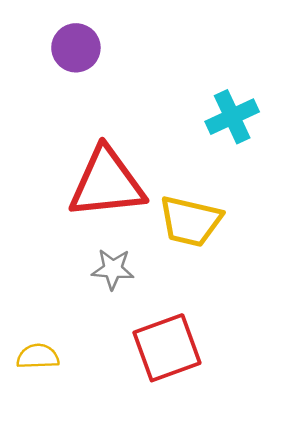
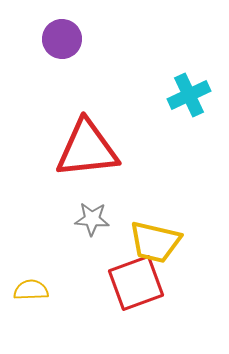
yellow trapezoid: (190, 221) -> (155, 242), moved

